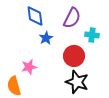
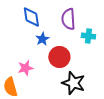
purple semicircle: (72, 18) -> (68, 19), turned 150
red circle: (74, 56) -> (59, 57), moved

